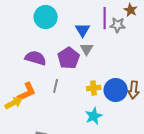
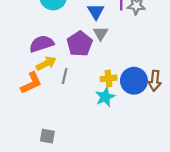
purple semicircle: (36, 58) -> (42, 44), turned -35
yellow arrow: (14, 103) -> (46, 63), moved
cyan star: (94, 116) -> (105, 97), moved

